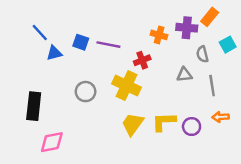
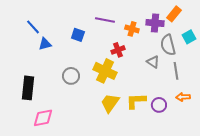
blue square: (81, 42) -> (78, 35), moved
purple line: (108, 45) -> (105, 20), moved
gray semicircle: (202, 54) -> (168, 45), size x1.5
gray triangle: (184, 75) -> (153, 62), turned 40

